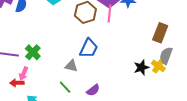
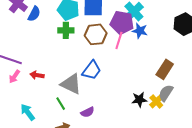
green cross: (33, 52) -> (66, 30), moved, turned 35
gray triangle: (71, 66) -> (71, 84), size x1.6
pink arrow: (24, 74) -> (14, 76), moved
red arrow: (17, 83) -> (37, 75), moved

